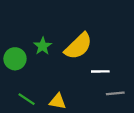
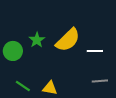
white line: (100, 71) -> (95, 51), moved

